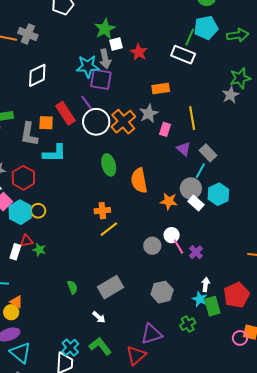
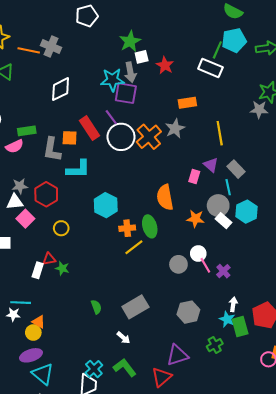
gray star: (230, 95) -> (259, 110), turned 30
pink rectangle: (165, 129) -> (194, 176), moved
green ellipse: (109, 165) -> (150, 226), moved
cyan line: (200, 171) -> (228, 187), turned -42
cyan hexagon: (20, 212) -> (106, 205), moved

